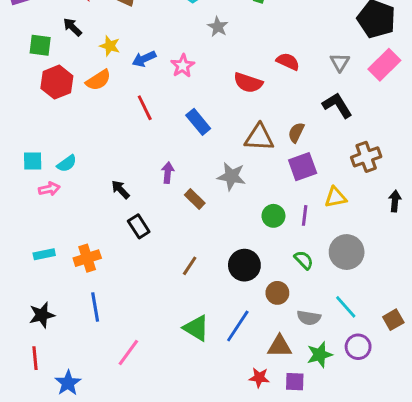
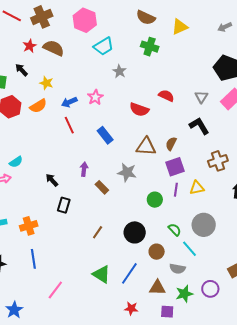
blue arrow: (144, 59) -> (69, 102), moved
purple line: (305, 215) -> (176, 190), moved
black rectangle: (139, 226) -> (64, 205), turned 49
cyan line: (346, 307) -> (190, 249), moved
red star: (259, 378) -> (131, 308), moved

